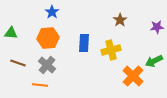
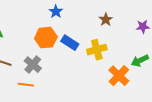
blue star: (52, 12) -> (56, 12), moved
orange hexagon: (48, 38) -> (46, 38), moved
blue rectangle: (84, 43) -> (70, 43), turned -60

